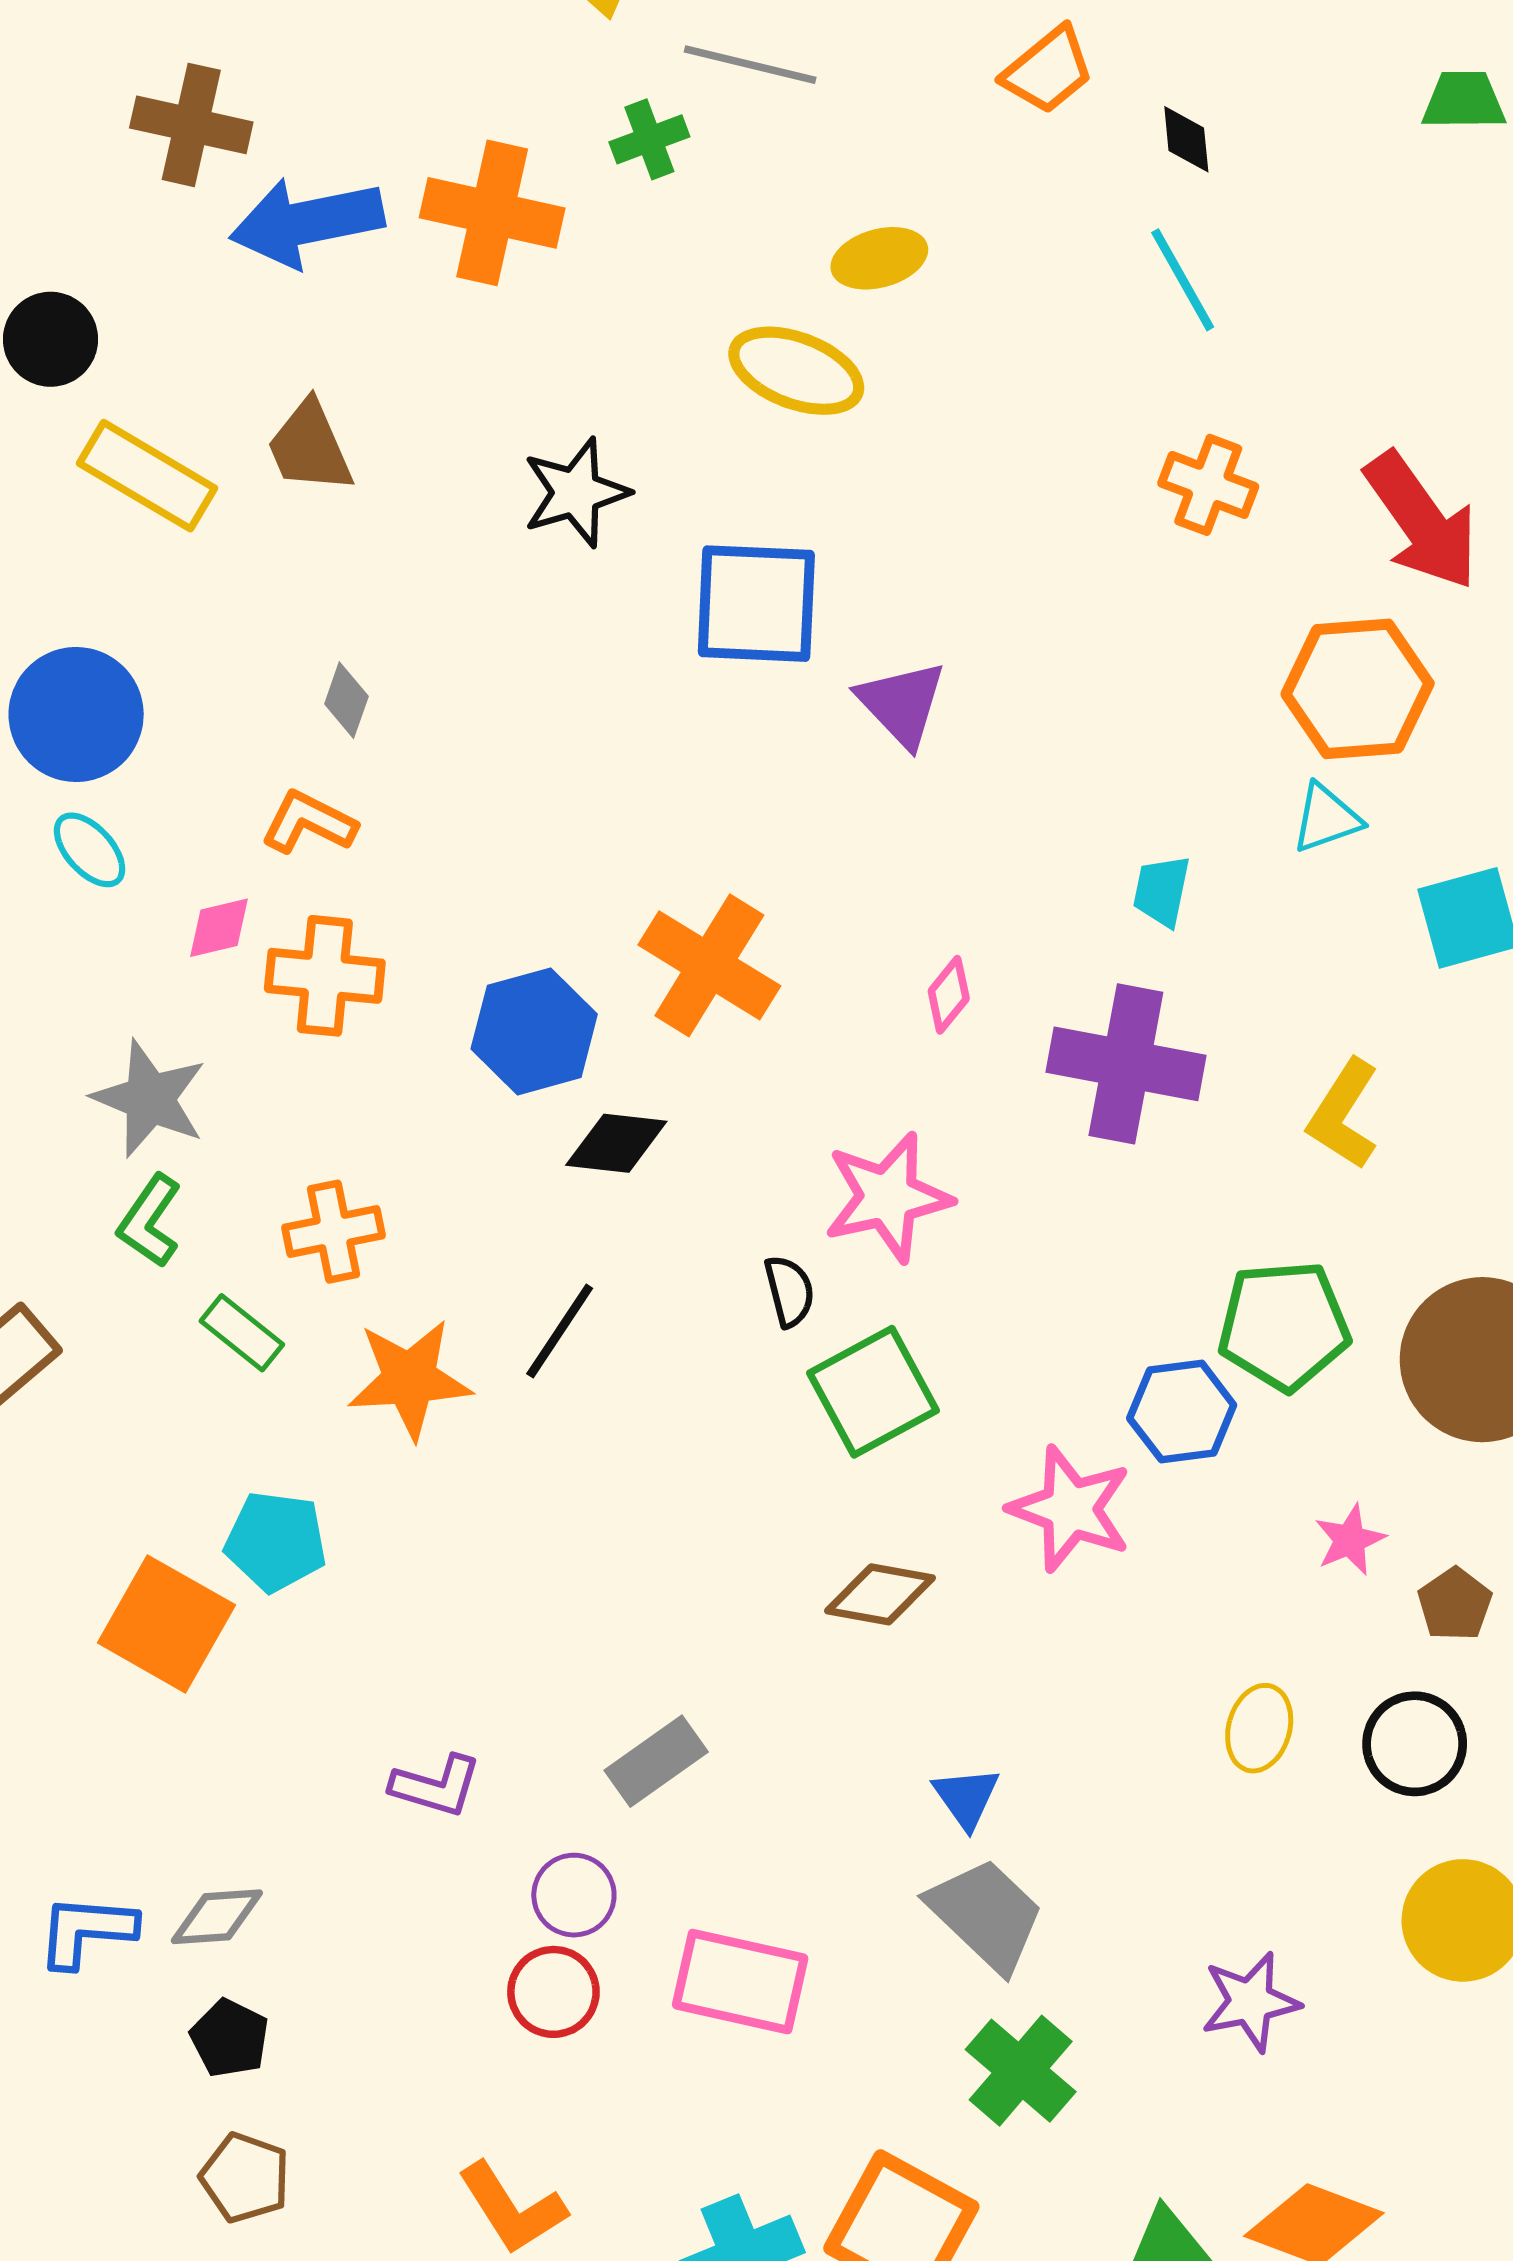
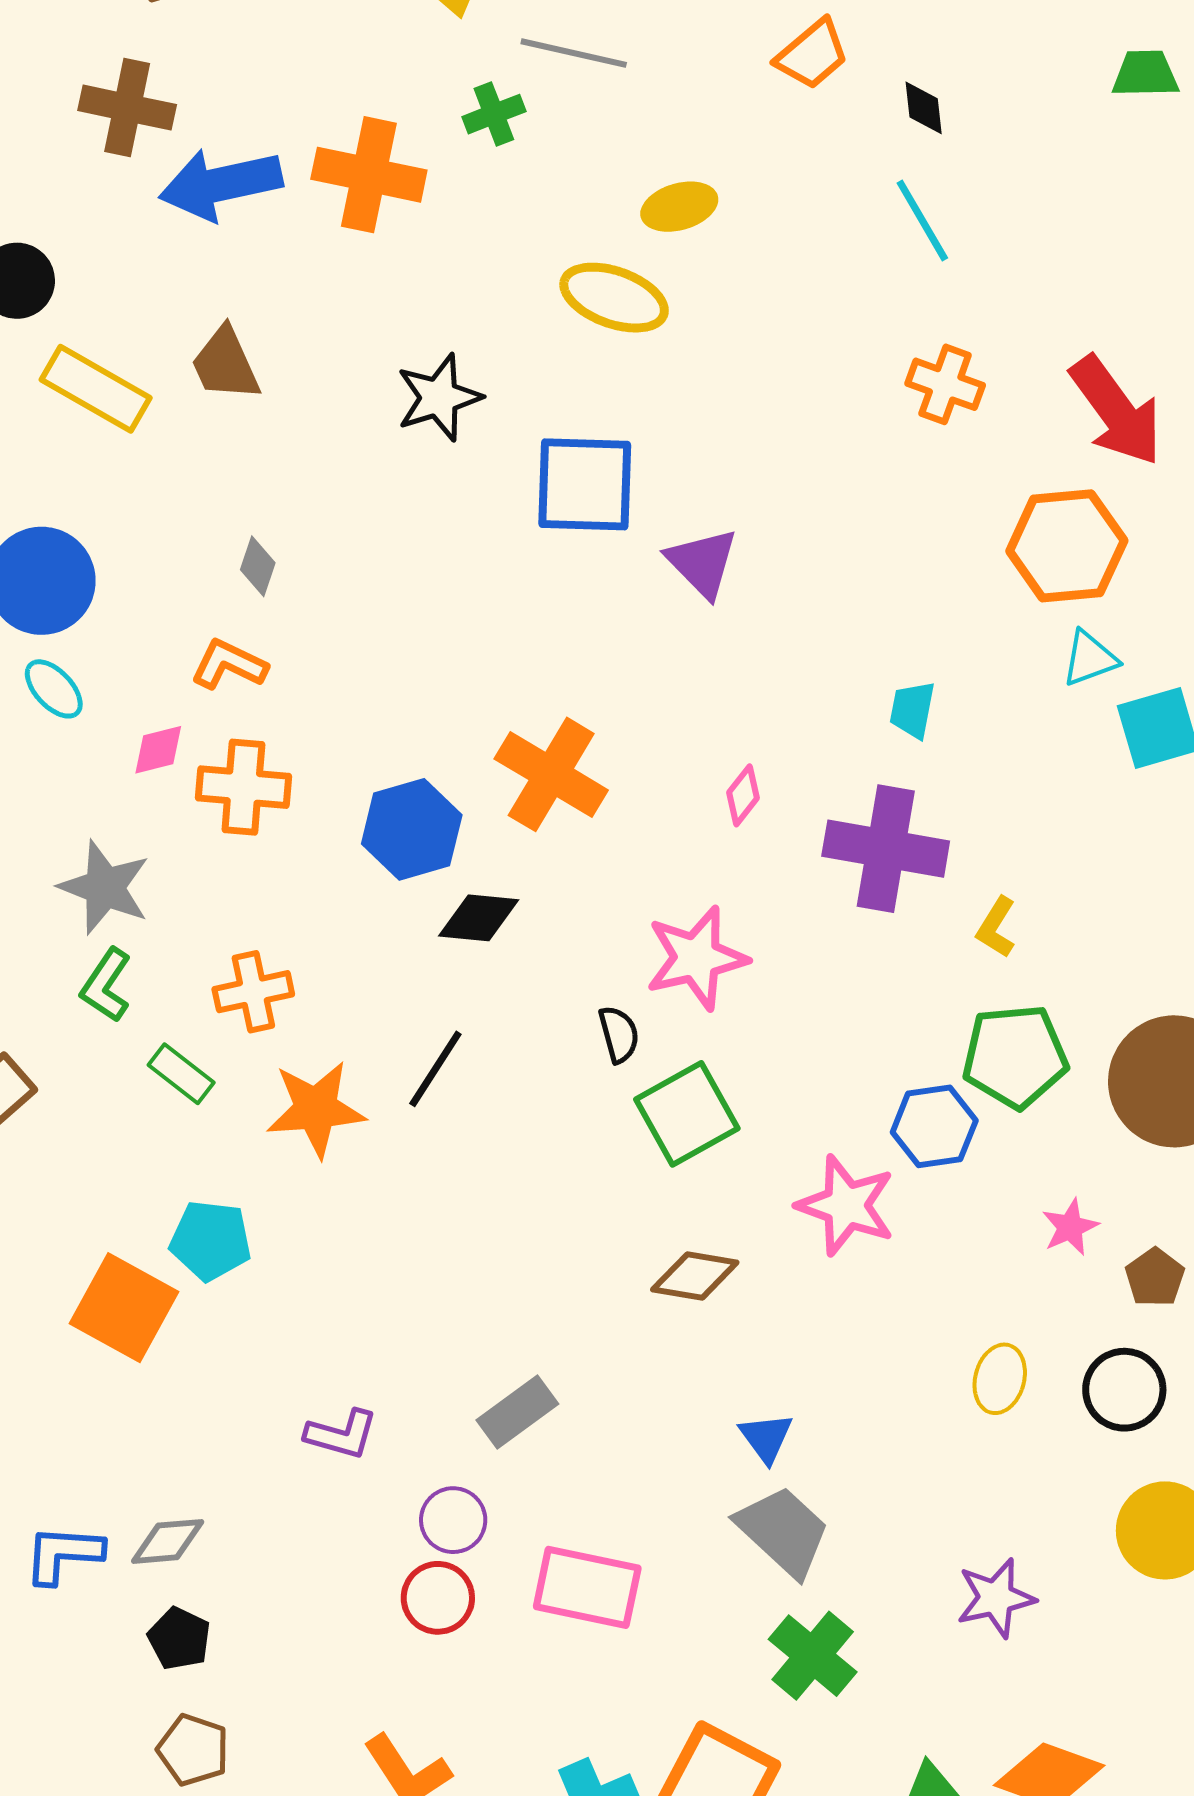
cyan triangle: (1326, 818) -> (1090, 658), moved
yellow L-shape: (1344, 1114) -> (996, 927), moved, size x0.7

